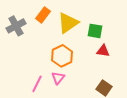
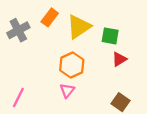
red triangle: (103, 51) -> (119, 59), turned -40
pink line: (37, 84) -> (18, 98), moved

